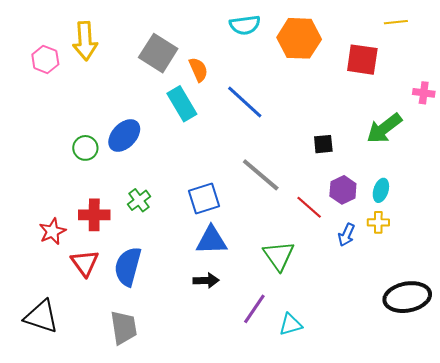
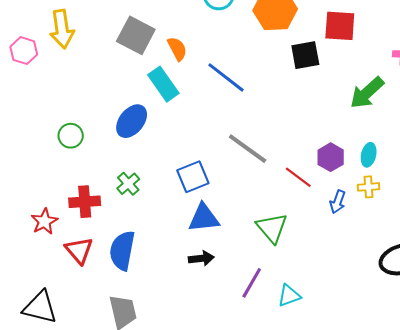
blue ellipse: (124, 135) -> (132, 121), moved
black square: (323, 144) -> (305, 55), moved, size x1.4

